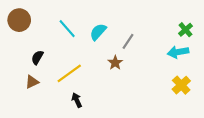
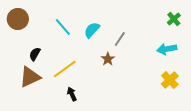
green cross: (185, 30) -> (174, 19), moved
brown triangle: (32, 82) -> (30, 77), size x1.6

